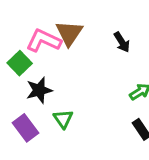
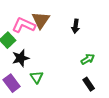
black arrow: (122, 42) -> (76, 26), turned 40

